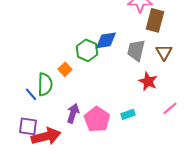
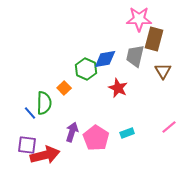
gray trapezoid: (136, 50) -> (135, 56), moved
red star: (148, 81) -> (118, 88), moved

